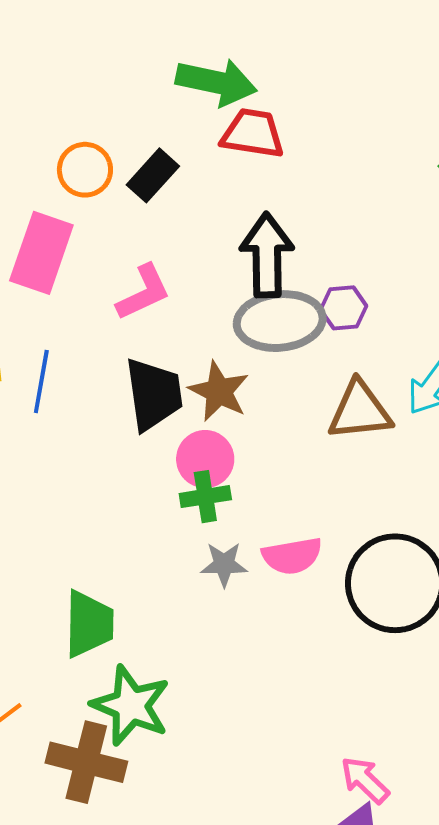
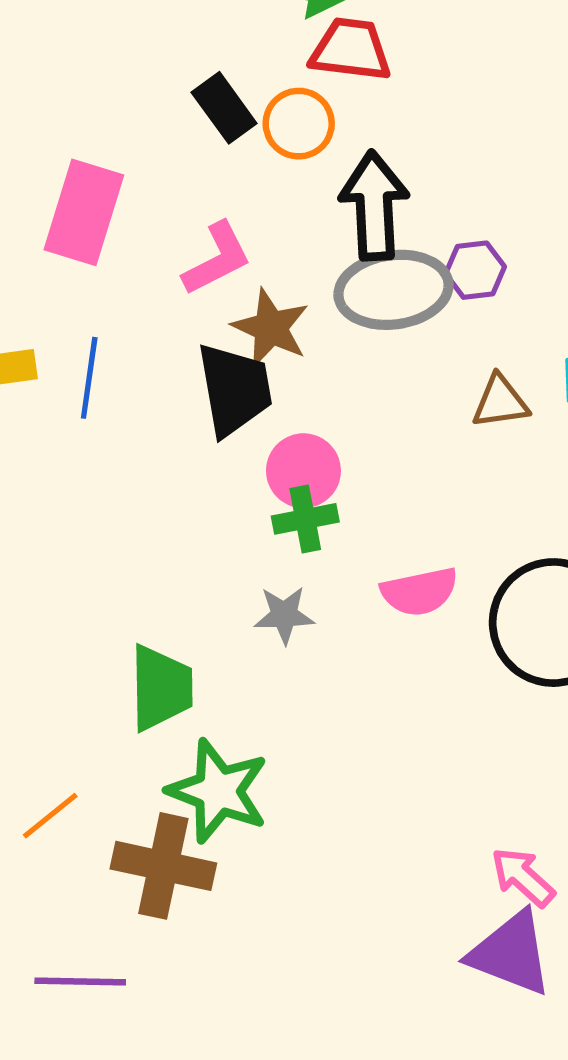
orange circle: (85, 170) -> (299, 124), moved
black rectangle: (153, 175) -> (224, 108), turned -76
brown star: (219, 391) -> (271, 328), moved
brown triangle: (360, 411) -> (500, 402), size x0.7
gray star: (224, 564) -> (284, 615), moved

